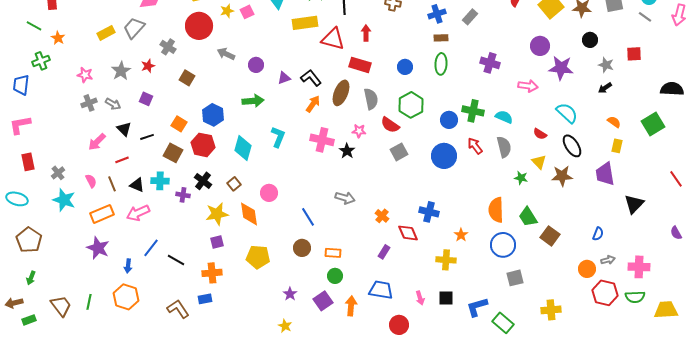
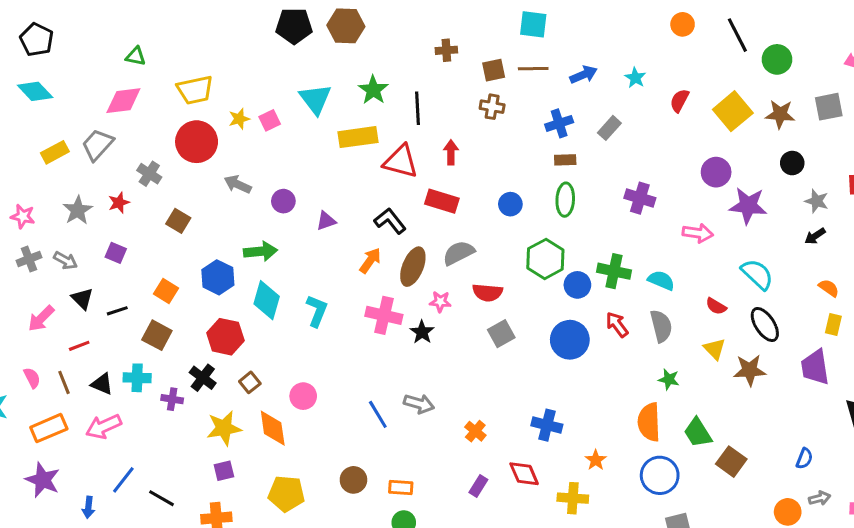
black L-shape: (311, 78) -> (390, 221), moved
brown ellipse: (341, 93) -> (413, 267), moved
gray semicircle: (371, 99) -> (459, 253), turned -105
green arrow: (253, 101) -> (261, 251), moved
green hexagon: (411, 105) -> (545, 259), moved
red semicircle: (390, 125) -> (488, 293), turned -30
red hexagon: (203, 145) -> (225, 337), moved
cyan diamond: (243, 148) -> (267, 300), moved
green star: (521, 178) -> (669, 379), moved
blue line: (308, 217) -> (378, 414), moved
red diamond: (408, 233) -> (524, 474), moved

